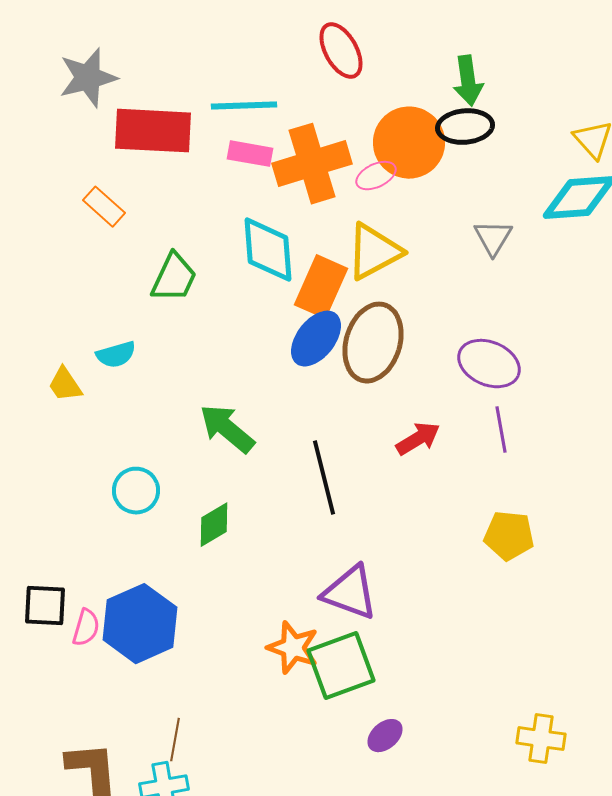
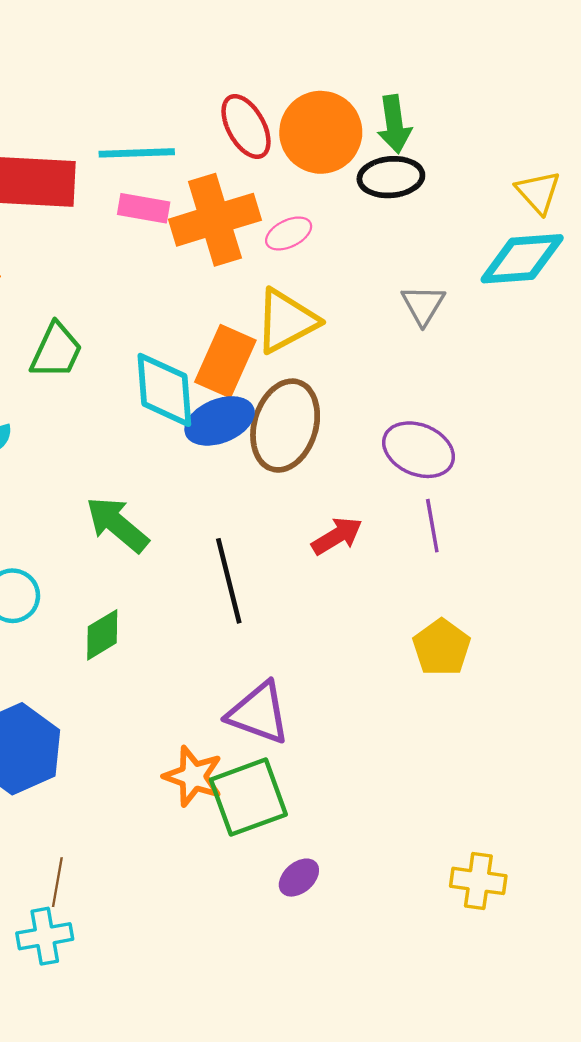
red ellipse: (341, 51) -> (246, 127), moved
orange circle: (409, 143) -> (321, 132), moved
cyan diamond: (268, 250) -> (164, 390), moved
blue ellipse: (316, 339) -> (220, 421), turned 30
yellow pentagon: (509, 536) -> (442, 648), turned 30

